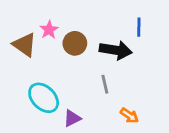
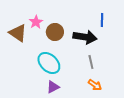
gray line: (105, 84) -> (91, 62), moved
cyan ellipse: (44, 98) -> (49, 63), moved

